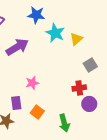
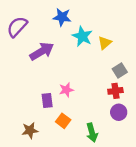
pink star: (32, 83) -> (66, 90), moved
red cross: (79, 88) -> (115, 91), moved
purple rectangle: (16, 103) -> (47, 100), moved

